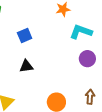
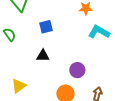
purple circle: (87, 59) -> (77, 70), moved

